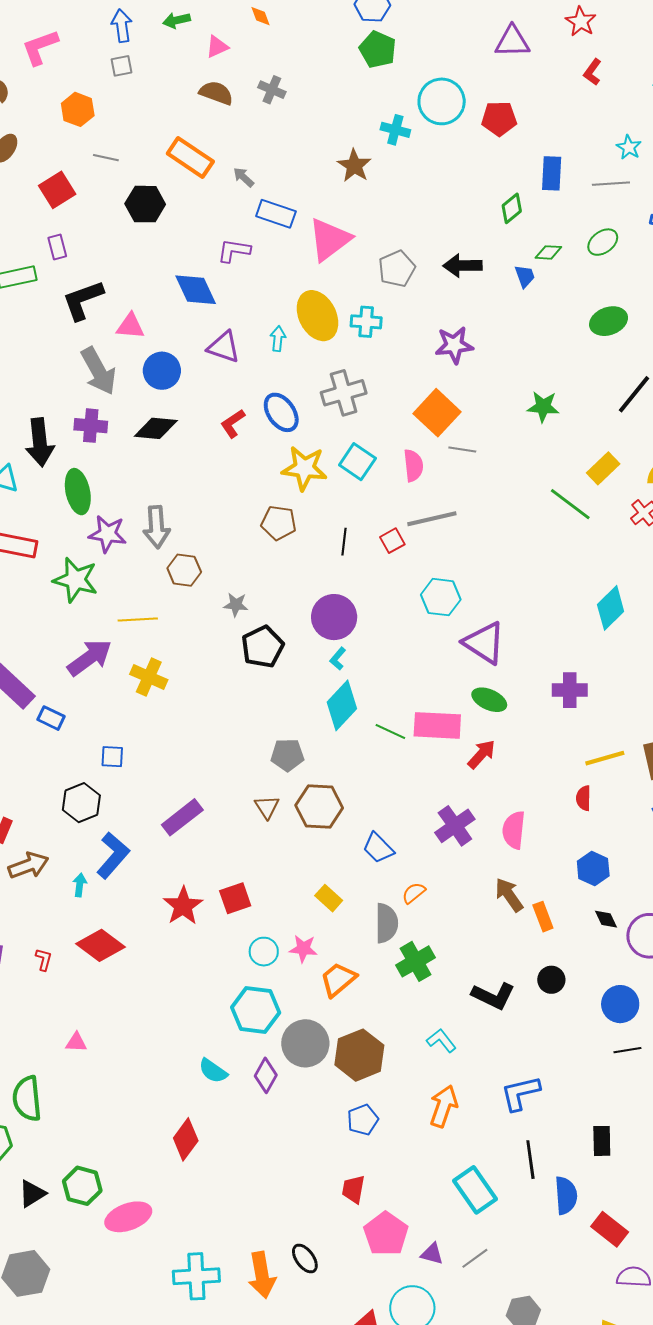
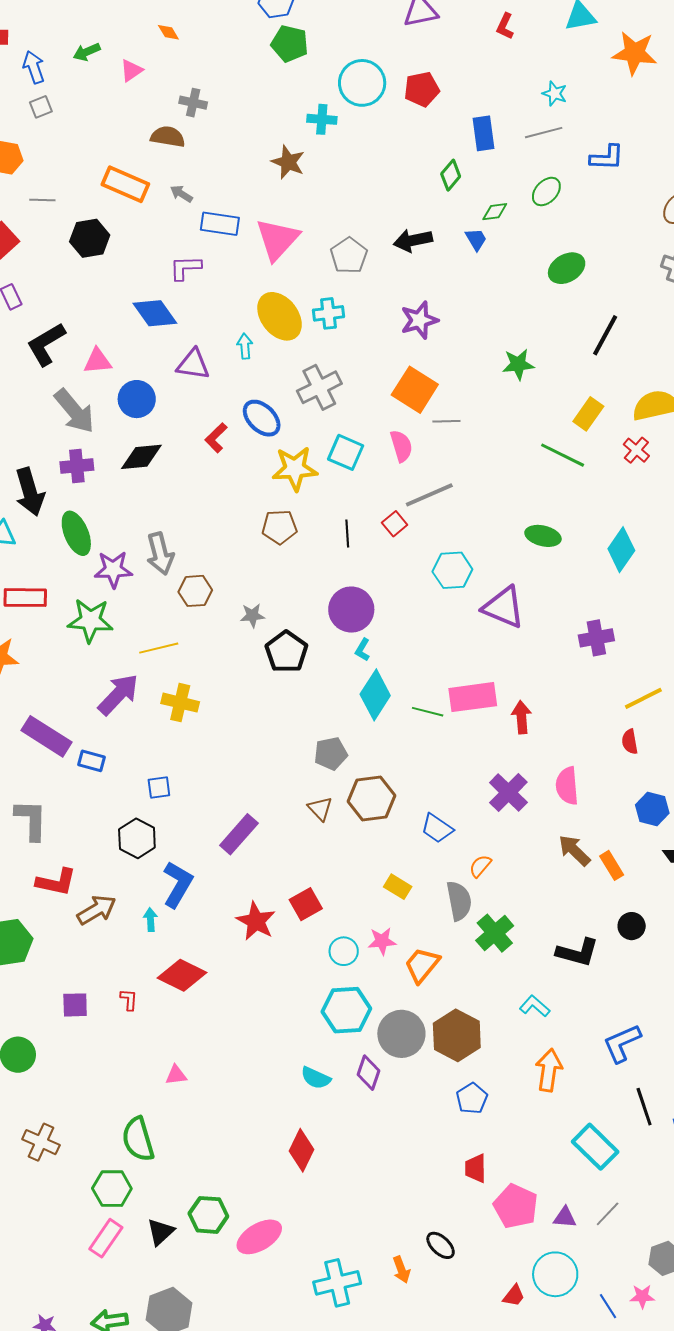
brown semicircle: (216, 93) -> (168, 137), moved
green ellipse: (489, 700) -> (543, 536), moved
red arrow: (482, 754) -> (521, 717), turned -36
orange arrow: (262, 1275) -> (401, 1270), size x0.6

